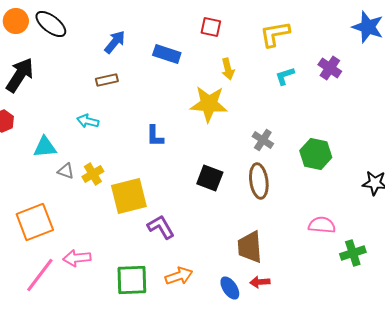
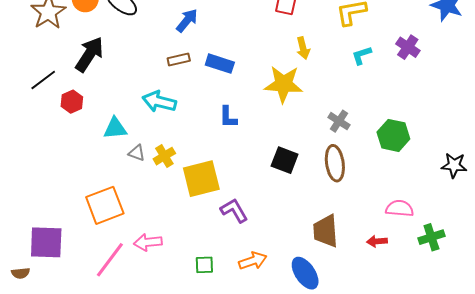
blue rectangle: (167, 54) -> (220, 64), moved
cyan arrow: (88, 121) -> (159, 102), size x1.5
green square: (132, 280) -> (204, 265), size x0.6
red arrow: (260, 282) -> (377, 241), moved
blue ellipse: (230, 288) -> (305, 273), size x1.4

